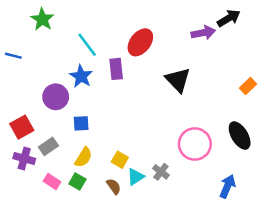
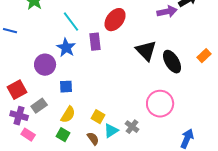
black ellipse: (240, 136) -> (172, 62), moved
pink rectangle: (52, 182) -> (28, 135), moved

